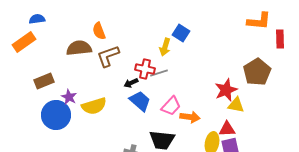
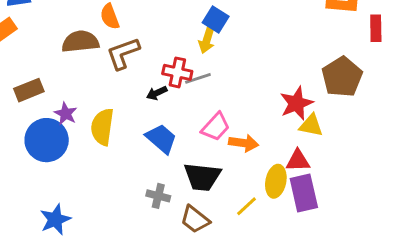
blue square: (181, 33) -> (216, 20), moved
blue trapezoid: (140, 101) -> (161, 139), moved
yellow semicircle: (94, 106) -> (102, 127), turned 115

